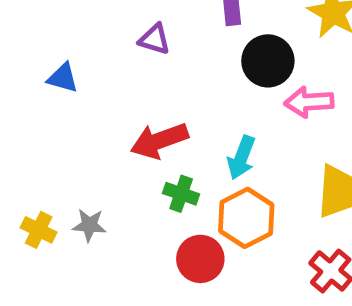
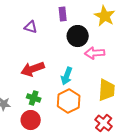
green cross: (181, 194) -> (34, 98), moved
red circle: (200, 259) -> (31, 120), moved

